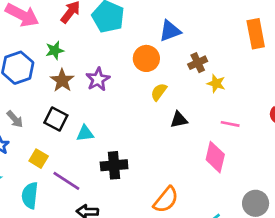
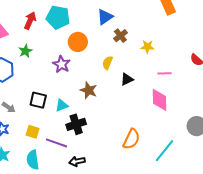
orange circle: (146, 58) -> (78, 42), moved
brown cross: (198, 63) -> (120, 36), moved
brown star: (62, 80) -> (89, 90), moved
black cross: (114, 165) -> (76, 124), moved

